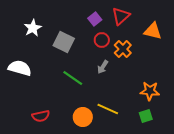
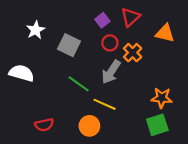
gray arrow: (103, 67) -> (111, 72), size x1.6
yellow line: (108, 109) -> (105, 104), moved
green square: (146, 116) -> (157, 125), size x1.5

